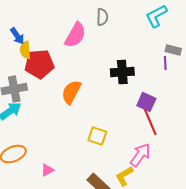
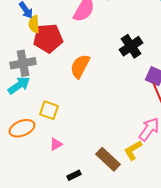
black cross: (122, 72) -> (131, 46), turned -30
yellow square: (97, 136) -> (49, 110), moved

